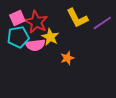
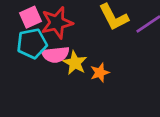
red star: (36, 22) -> (57, 23), turned 30
yellow star: (50, 37) -> (75, 63), moved

